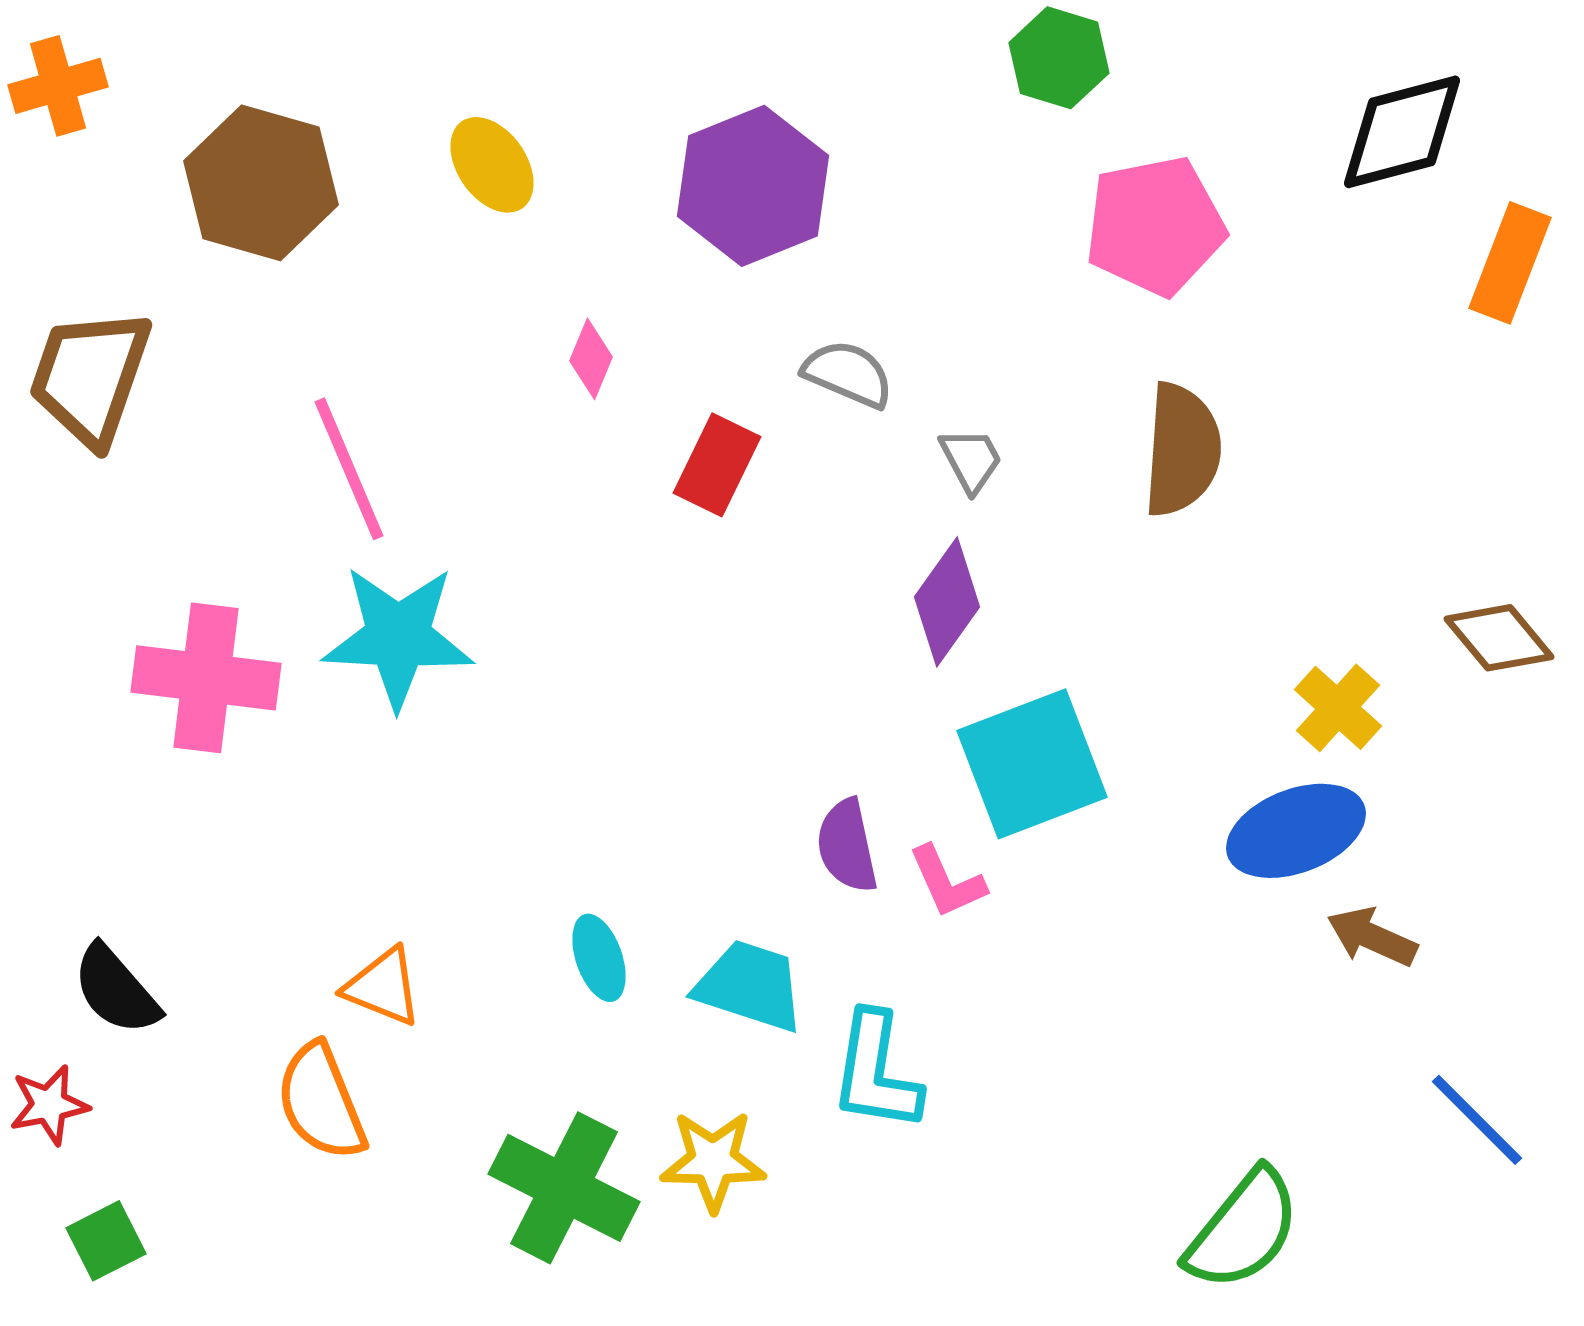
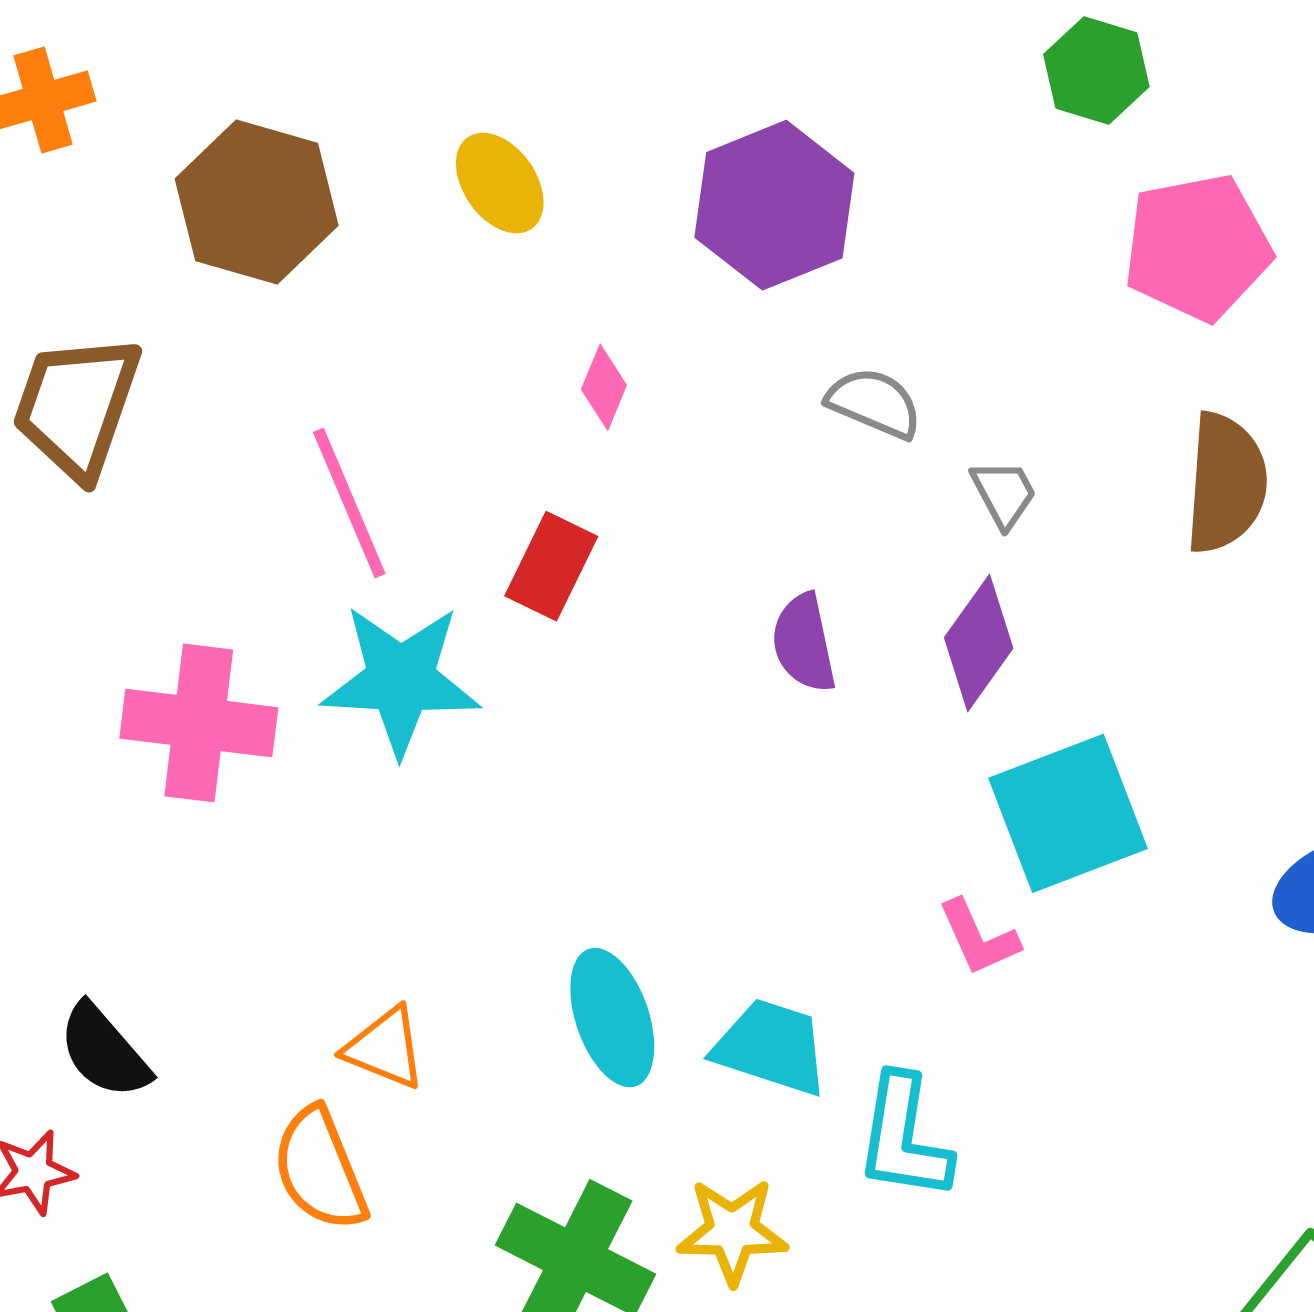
red rectangle: (717, 465) -> (551, 566), moved
purple semicircle: (847, 846) -> (804, 643), moved
cyan ellipse: (599, 958) -> (612, 1018), size x1.5

